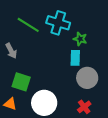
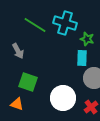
white circle: (44, 103) -> (63, 98), moved

